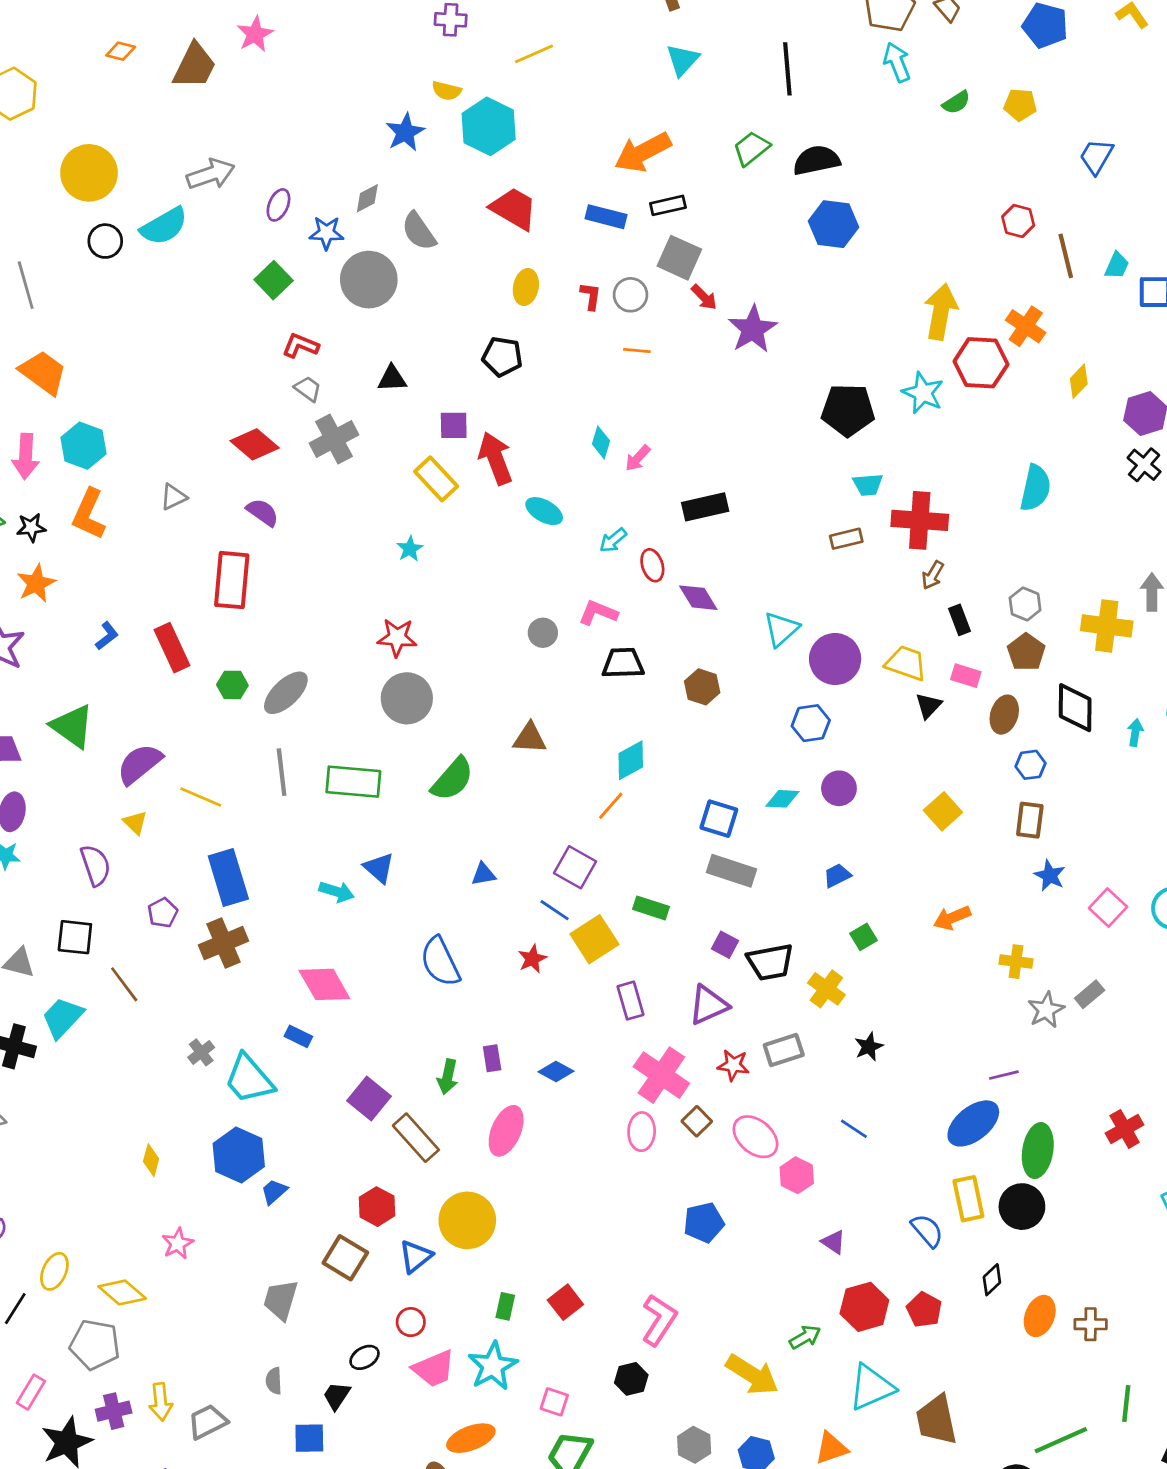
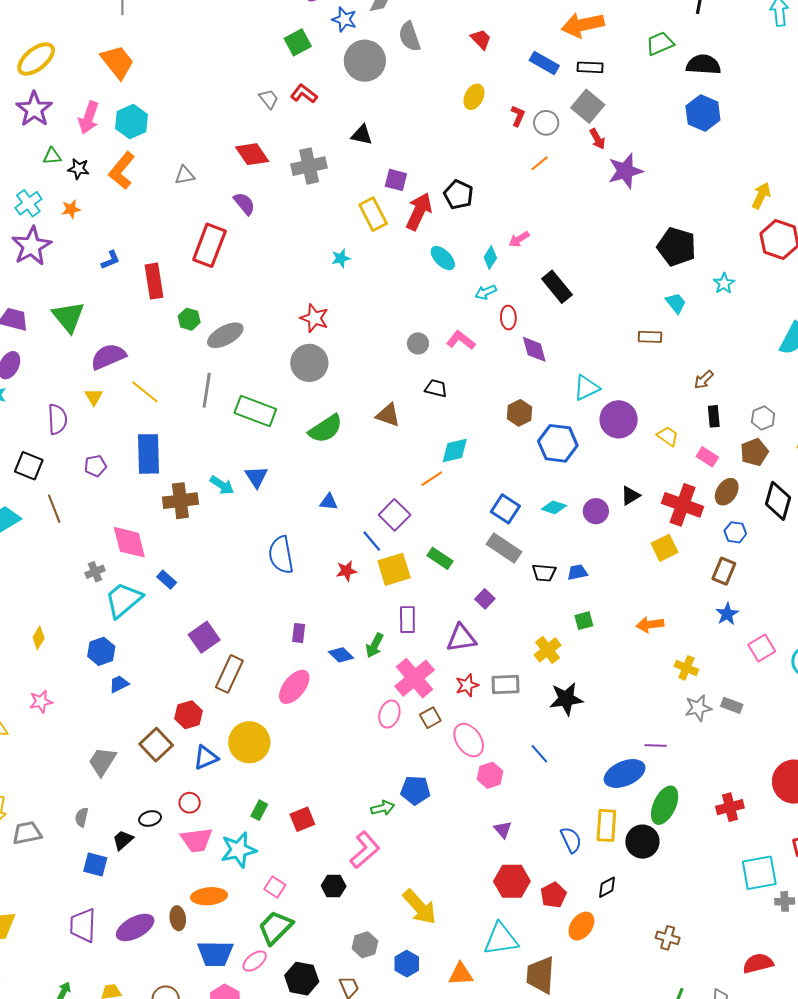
red trapezoid: (514, 209) -> (481, 39), size x0.6
yellow arrow: (941, 312) -> (761, 196), size x0.7
orange line: (637, 351) -> (540, 163), turned -60
black pentagon: (502, 357) -> (459, 195), moved
gray trapezoid: (308, 389) -> (269, 99), moved
cyan star: (923, 393) -> (724, 283), moved, size x0.7
cyan diamond: (601, 442) -> (490, 257), moved
red arrow: (495, 458) -> (419, 211), turned 30
cyan trapezoid: (868, 485) -> (676, 303), turned -140
black rectangle: (705, 507) -> (557, 287), turned 48
red cross: (920, 520) -> (683, 505), moved
orange star: (36, 583) -> (71, 209), size x0.7
black trapezoid: (623, 663) -> (436, 388), moved, size x0.7
yellow trapezoid: (906, 663) -> (668, 436), size x0.7
black triangle: (928, 706) -> (630, 496), moved
blue hexagon: (811, 723) -> (558, 443), moved, size x1.4
brown cross: (223, 943) -> (180, 501), moved
black trapezoid: (770, 962) -> (544, 573), moved, size x0.7
pink diamond: (324, 984) -> (129, 542), moved
gray rectangle: (1090, 994) -> (732, 705), turned 45
black star: (869, 1047) -> (566, 699), size x1.6
red star: (733, 1065) -> (467, 685), turned 30
green arrow: (448, 1077) -> (375, 645), moved
cyan trapezoid: (249, 1079) -> (123, 600), turned 75
brown rectangle: (416, 1138) -> (229, 674), turned 51
blue hexagon: (239, 1155) -> (101, 651), size x0.7
orange ellipse: (1040, 1316) -> (581, 926), moved
green arrow: (805, 1337) -> (383, 808), moved

